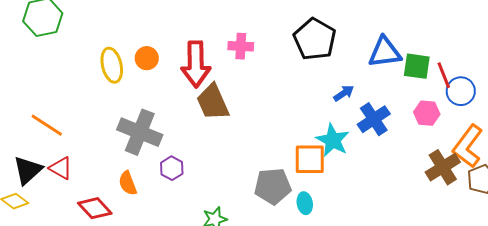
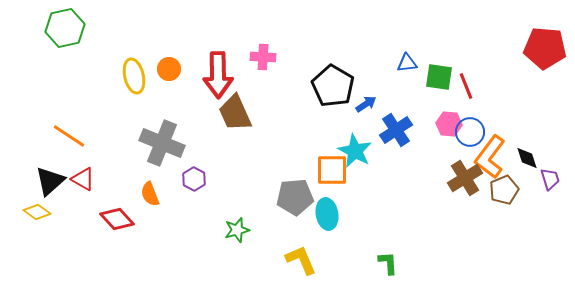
black pentagon: (315, 39) -> (333, 86), moved
blue triangle: (385, 52) -> (407, 63), size x0.6
blue circle: (461, 91) -> (470, 132), moved
cyan ellipse: (305, 203) -> (327, 214), size x1.4

